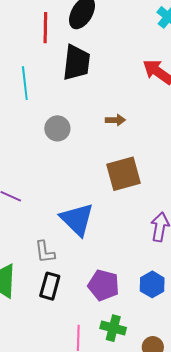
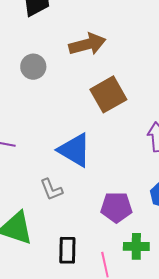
brown arrow: (115, 120) -> (87, 44), size x1.8
black rectangle: (50, 286) -> (67, 250), moved

